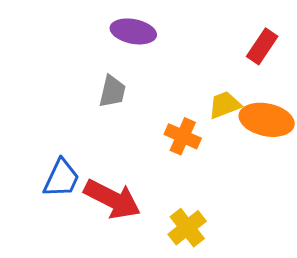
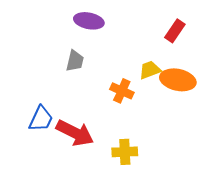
yellow cross: (187, 228) -> (125, 152), turned 35

